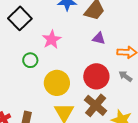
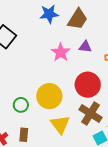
pink star: (52, 39) -> (61, 52), moved
green circle: (30, 60) -> (21, 105), moved

